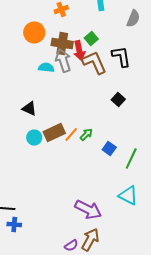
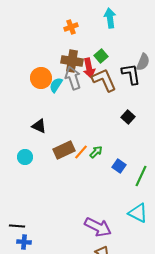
gray semicircle: (133, 18) -> (143, 62), moved
orange circle: (34, 32) -> (41, 78), moved
cyan semicircle: (46, 68) -> (56, 85), turned -63
cyan circle: (34, 138) -> (25, 157), moved

